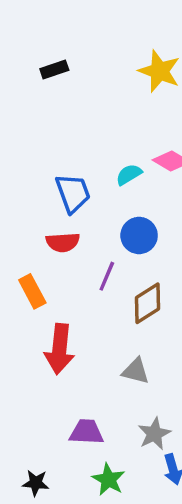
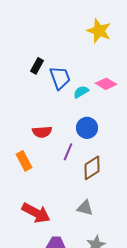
black rectangle: (54, 69) -> (37, 66), moved, turned -42
blue trapezoid: (73, 193) -> (60, 78), moved
red arrow: (59, 349) -> (36, 213), moved, turned -68

